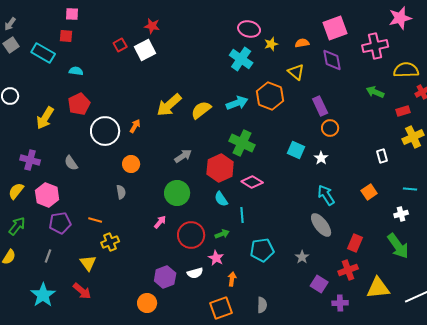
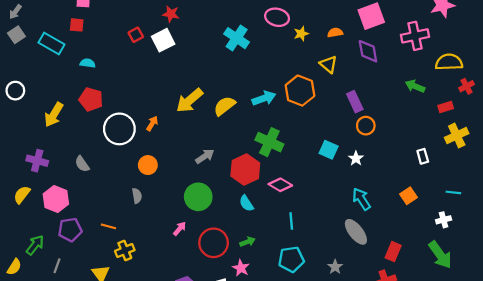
cyan cross: (241, 59) -> (237, 38), moved
red pentagon: (79, 104) -> (91, 99), turned -30
cyan line: (242, 215) -> (291, 221), moved
green arrow: (17, 226) -> (35, 245), moved

